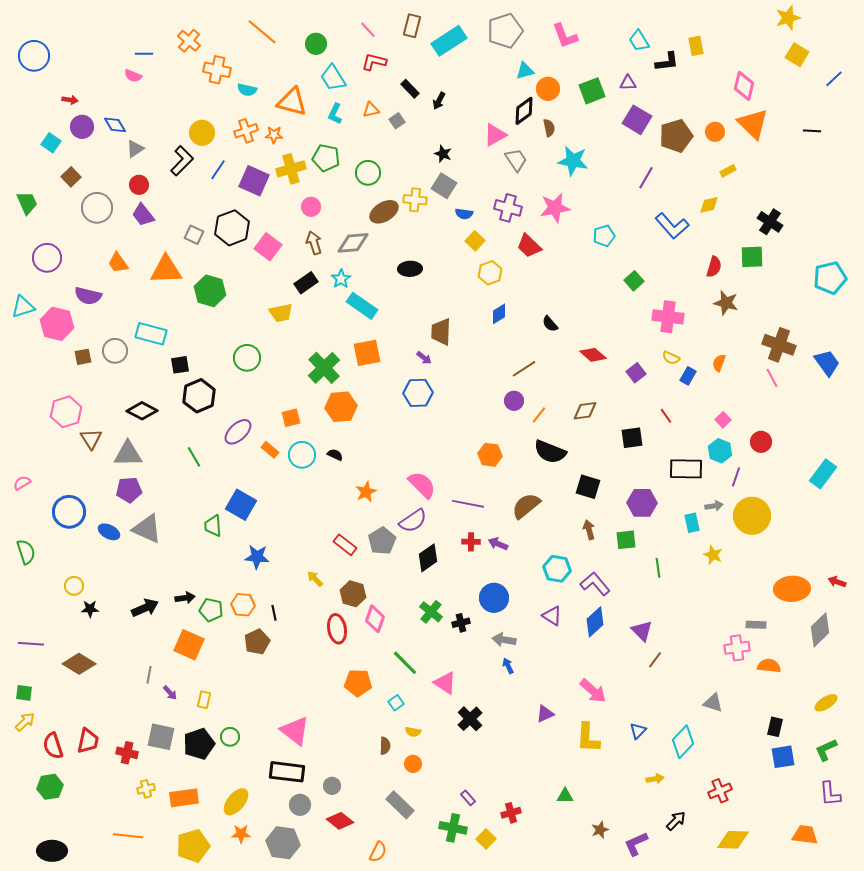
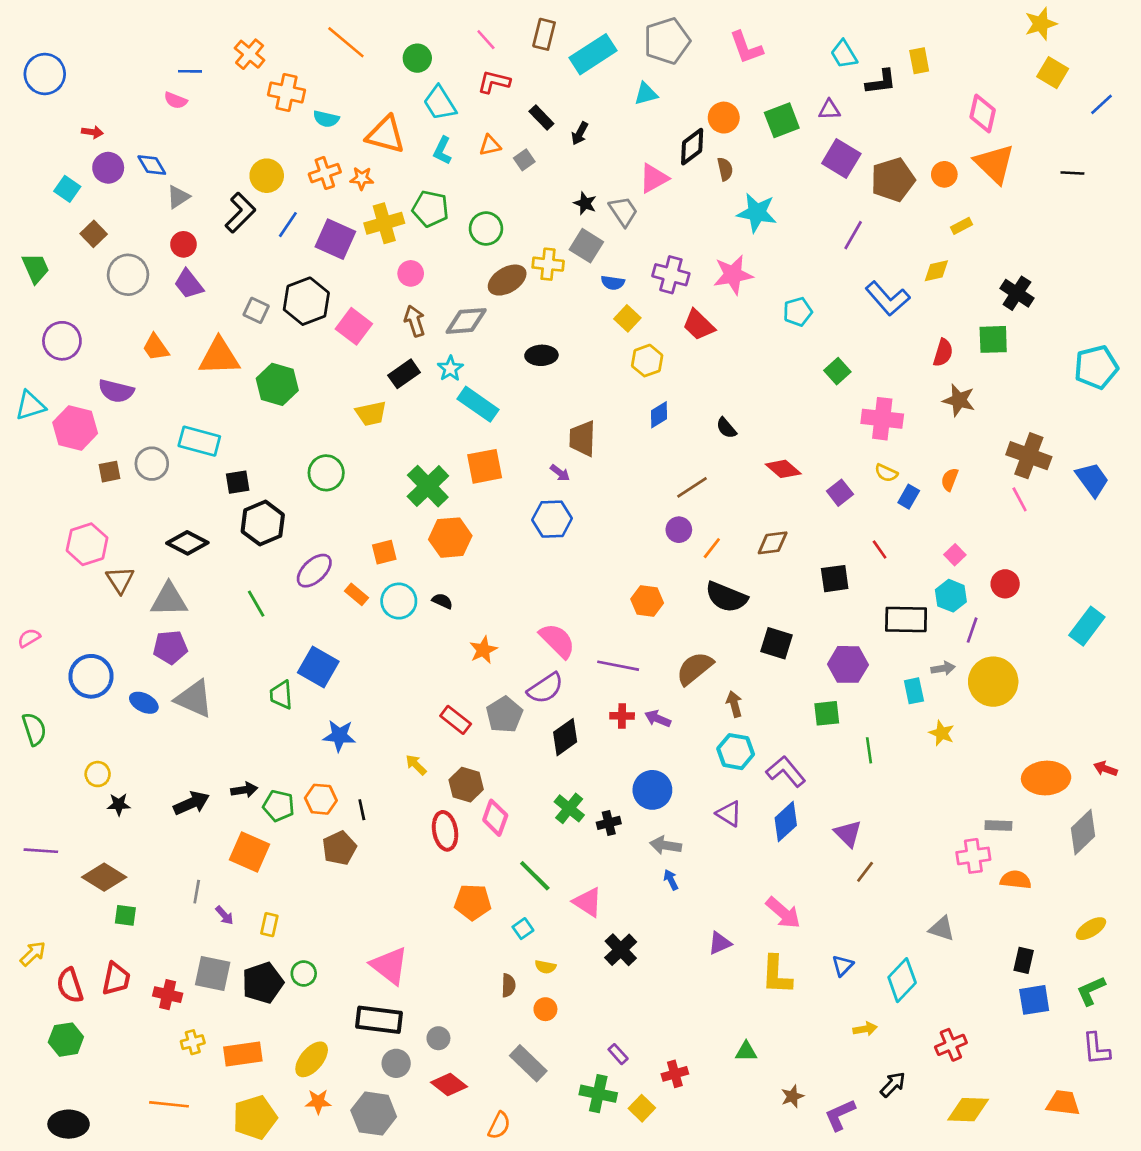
cyan triangle: (525, 71) -> (646, 94), moved
gray trapezoid: (516, 160) -> (623, 211), moved
brown arrow: (589, 530) -> (734, 704), moved
green square: (24, 693) -> (125, 915), moved

